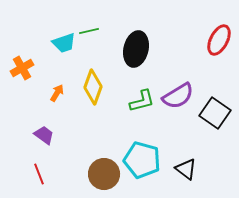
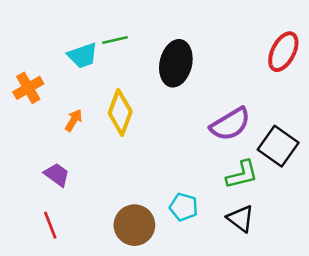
green L-shape: (142, 101) -> (242, 175), moved
cyan pentagon: (142, 160) -> (184, 207), size x0.6

